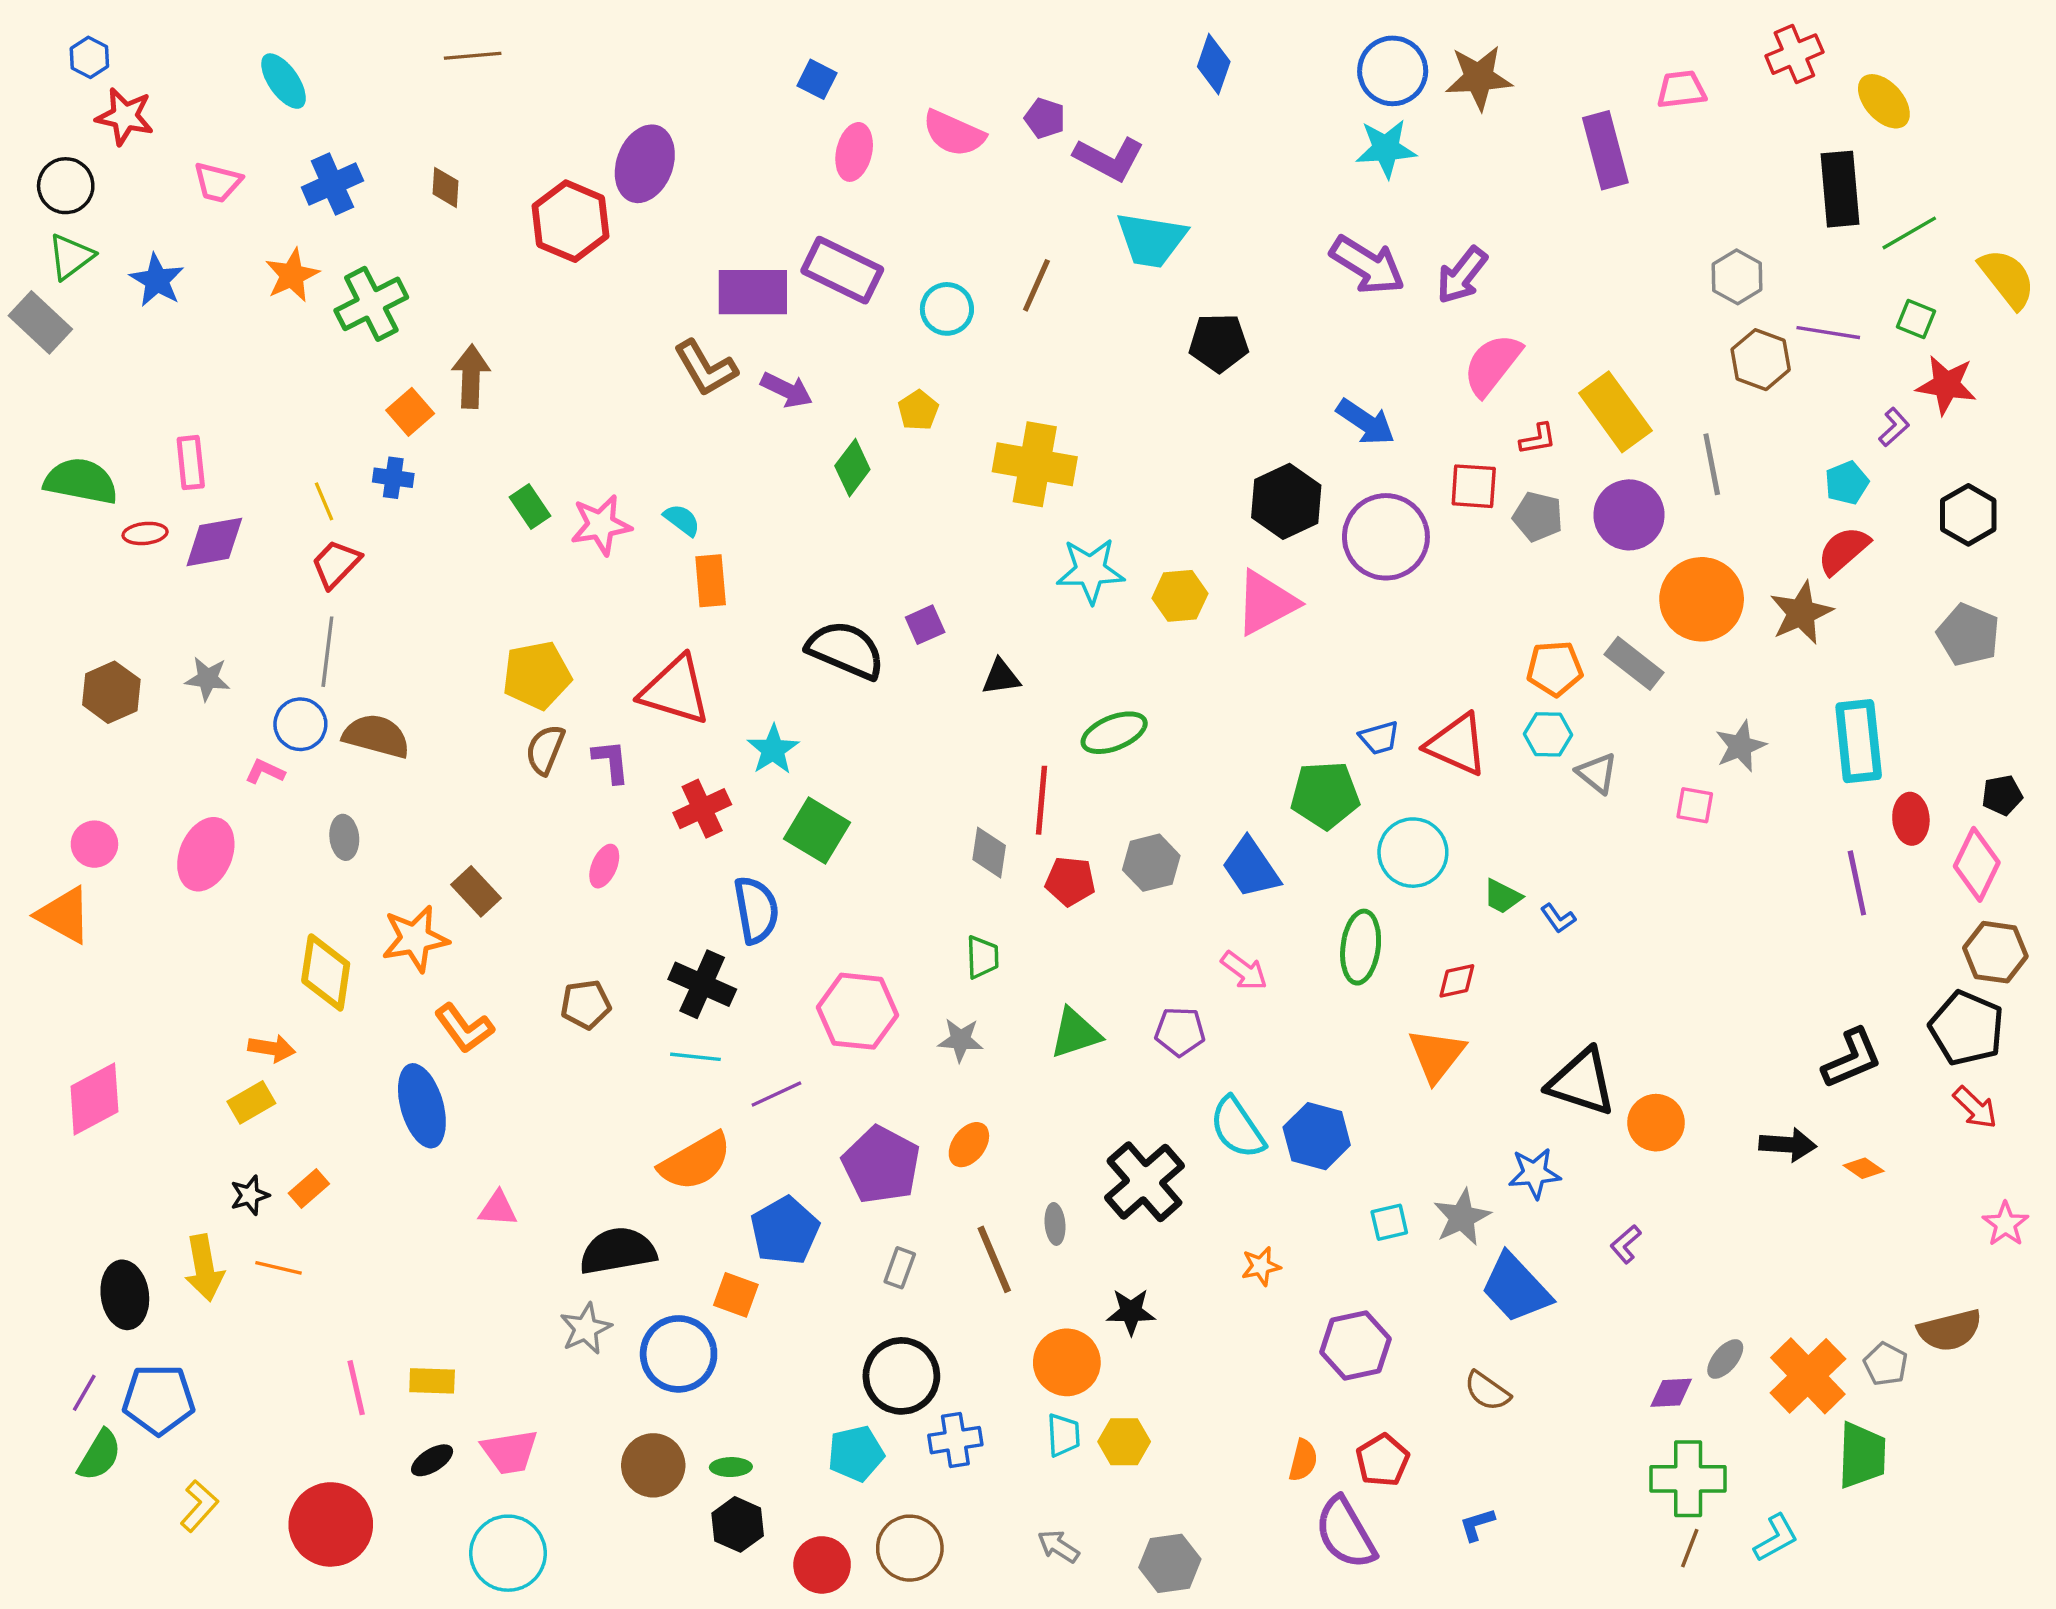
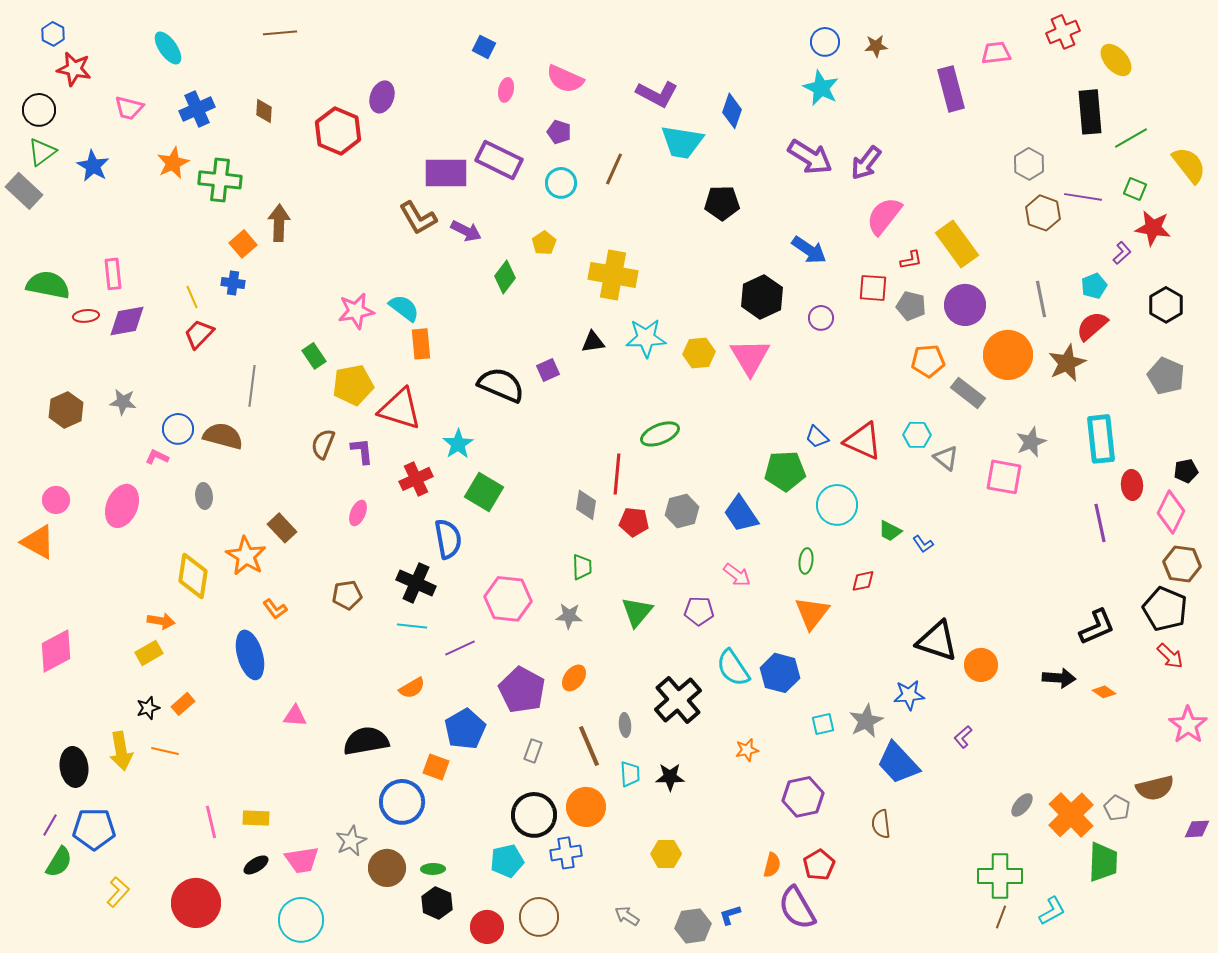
blue diamond: (1214, 64) -> (732, 111), moved
blue circle: (1393, 71) -> (825, 42), size x0.7
brown star: (1479, 78) -> (876, 46), size x0.6
purple pentagon: (1045, 118) -> (559, 132), moved
cyan star: (1386, 149) -> (821, 88), turned 30
pink ellipse: (854, 152) -> (506, 90), size x0.7
purple ellipse: (645, 164) -> (382, 97), size x0.7
green cross: (371, 304) -> (220, 180), turned 33
gray line: (1712, 464) -> (1041, 299), moved
green rectangle: (530, 506) -> (314, 356), moved
cyan semicircle: (682, 520) -> (404, 308), size x1.4
purple circle: (1386, 537) -> (821, 318), size x0.5
pink triangle: (1266, 603) -> (750, 357), turned -33
gray line: (327, 652) -> (252, 386), moved
orange pentagon: (1555, 669) -> (928, 361), moved
yellow pentagon: (537, 675) -> (353, 385), moved
black triangle: (1001, 677) -> (593, 342), moved
blue trapezoid: (1379, 738) -> (817, 437), turned 60
pink square: (1695, 805) -> (1004, 477), size x1.6
orange star: (415, 939) -> (246, 556), turned -30
green ellipse: (1361, 947) -> (806, 561), size x0.6
orange L-shape: (464, 1028) -> (275, 609), size x0.7
green triangle: (1075, 1033) -> (637, 612), turned -32
orange triangle: (1437, 1055) -> (812, 613), moved
orange semicircle: (695, 1161) -> (412, 688), size x0.6
pink star: (2005, 1224) -> (1188, 725), size x1.4
gray star: (586, 1329) -> (351, 841), moved
orange circle: (1067, 1362) -> (586, 807), moved
brown semicircle: (1487, 1391) -> (881, 824), turned 48
purple diamond: (1671, 1393) -> (1197, 829), moved
cyan trapezoid: (1063, 1435) -> (630, 774), moved
blue L-shape: (1477, 1524) -> (730, 915), moved

